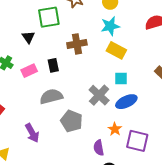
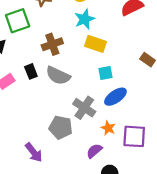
gray cross: (99, 95) -> (84, 108), moved
gray semicircle: (51, 97) -> (58, 76), moved, turned -130
purple arrow: (32, 133) -> (34, 152), moved
purple semicircle: (99, 148) -> (94, 151), turned 70

